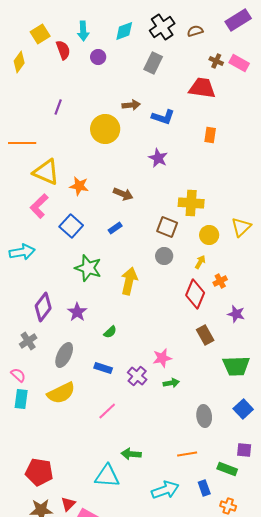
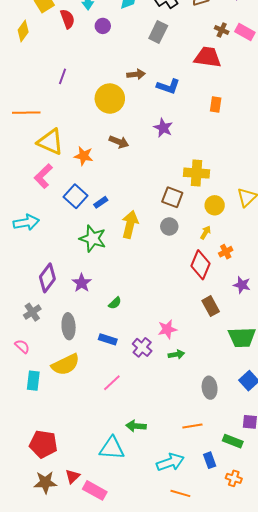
brown arrow: (123, 194) -> (119, 142), moved
blue rectangle: (115, 228) -> (101, 202), moved
yellow arrow: (129, 281) -> (130, 224), moved
gray ellipse: (64, 355) -> (69, 326), turned -30
cyan rectangle: (21, 399) -> (33, 381), moved

